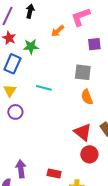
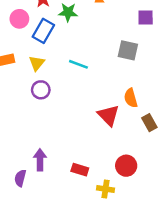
orange semicircle: (87, 97) -> (131, 98), moved
red triangle: (83, 132) -> (108, 115), moved
red circle: (89, 154) -> (126, 166), moved

